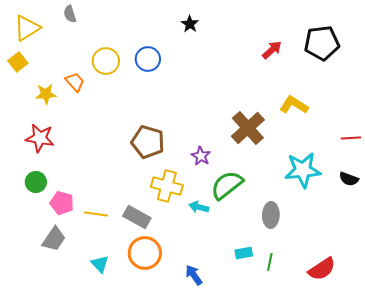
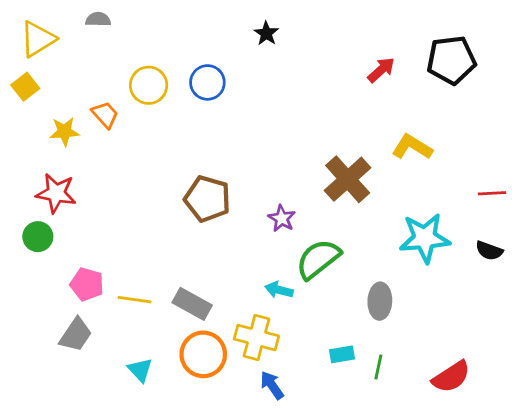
gray semicircle: (70, 14) -> (98, 19), turned 108
green circle: (36, 182) -> (38, 237), moved
yellow cross: (167, 186) -> (256, 338), moved

